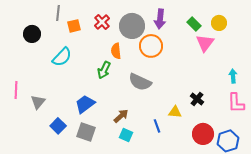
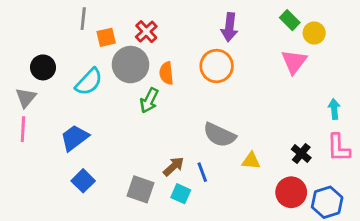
green rectangle: (194, 24) -> (290, 20), moved
gray circle: (132, 26) -> (131, 65), moved
black circle: (32, 34) -> (43, 67), moved
gray semicircle: (140, 82) -> (219, 135), moved
black cross: (197, 99) -> (301, 154), moved
gray triangle: (38, 102) -> (26, 98), moved
blue trapezoid: (85, 104) -> (75, 138), moved
blue line: (157, 126) -> (202, 172), moved
gray square: (86, 132) -> (141, 189), moved

